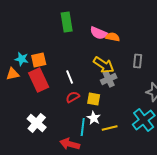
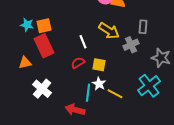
orange triangle: (13, 74) -> (25, 63), moved
white line: (70, 77) -> (83, 42), moved
gray cross: (109, 79) -> (131, 45), moved
yellow line: (110, 128) -> (115, 94), turned 42

